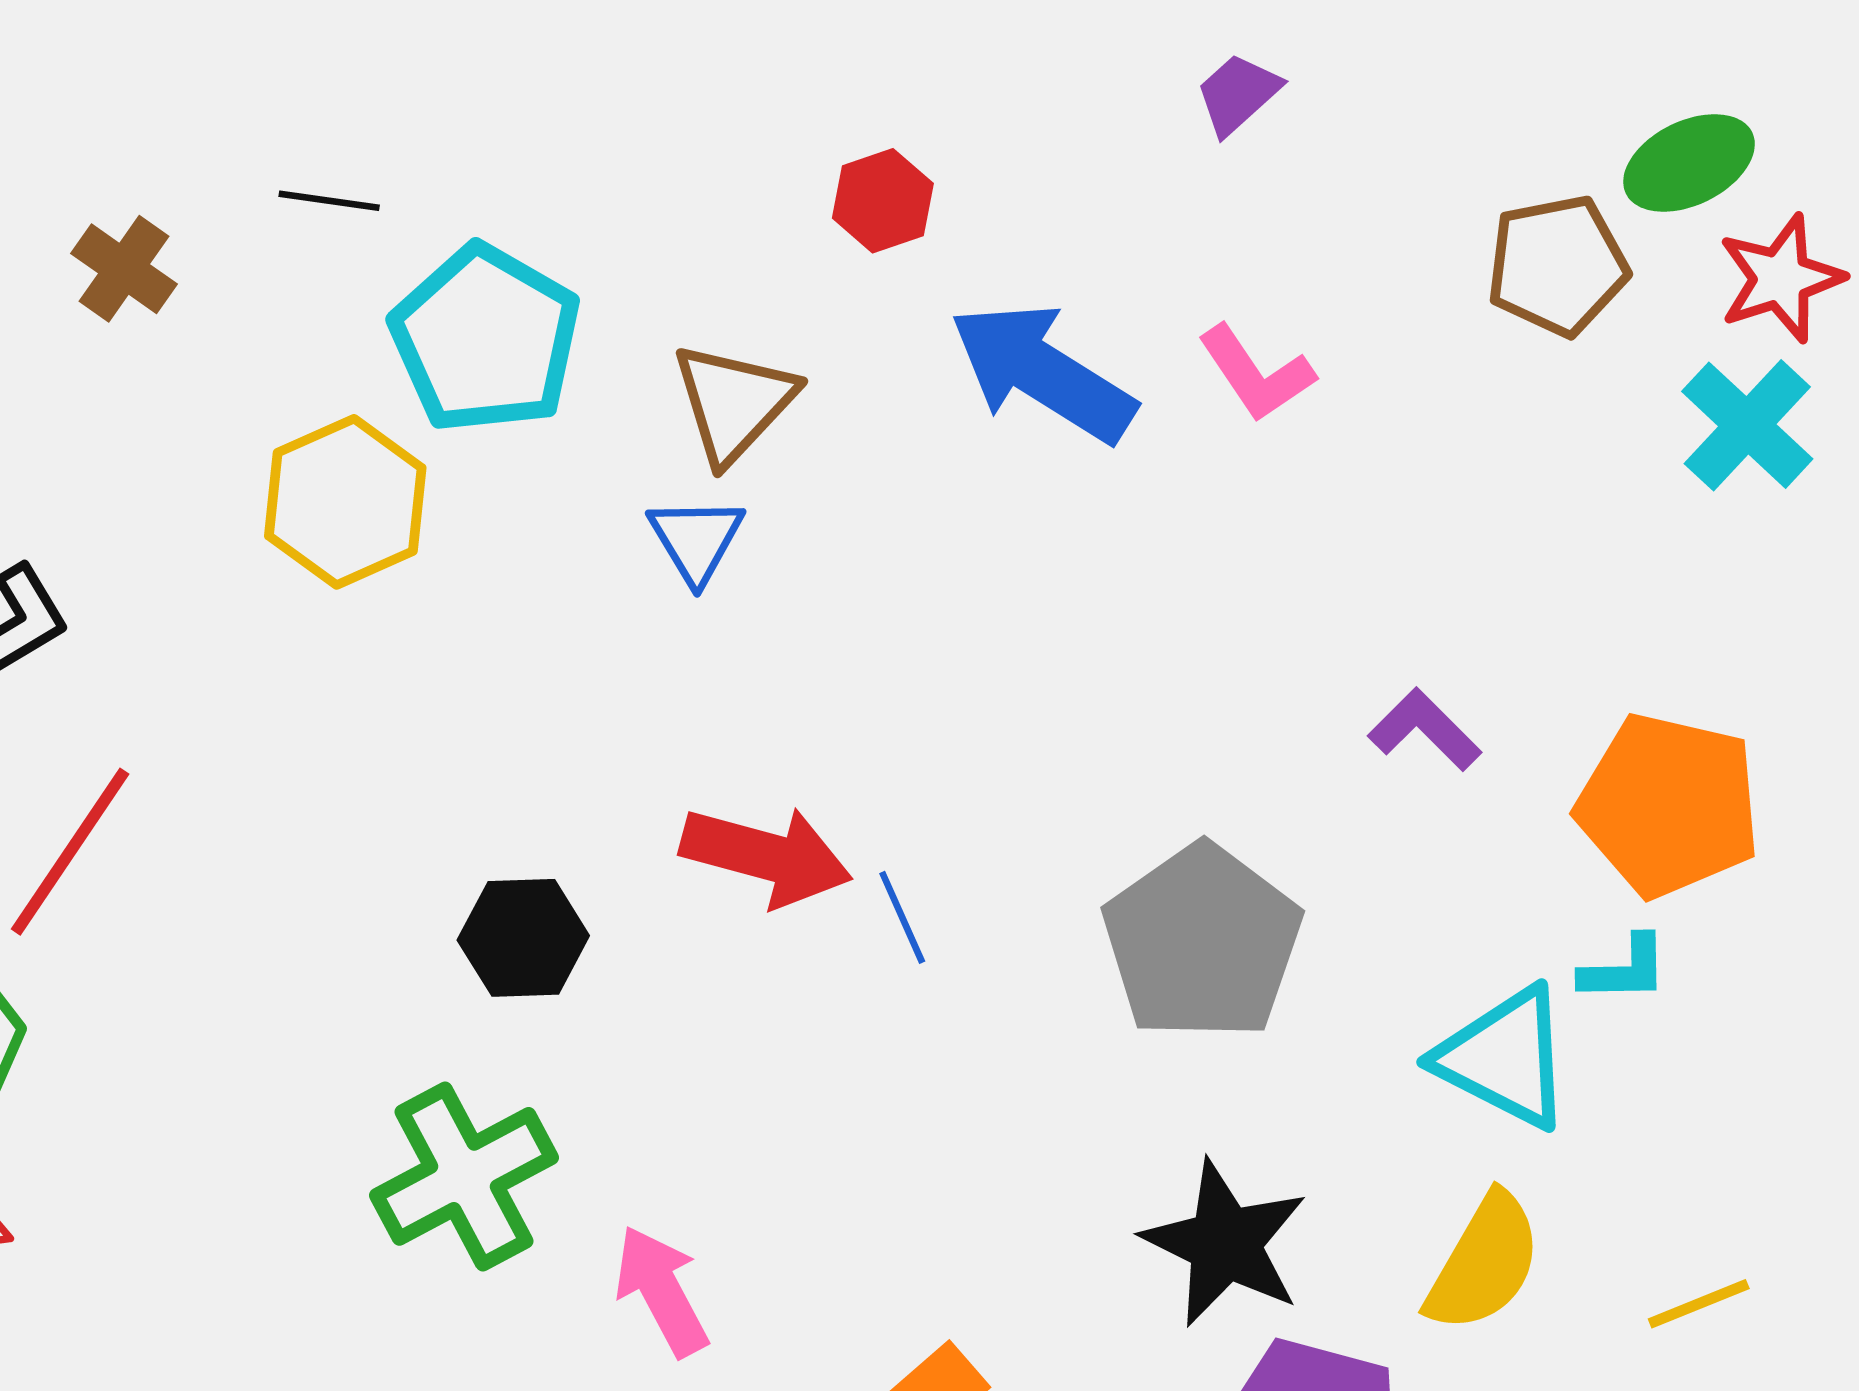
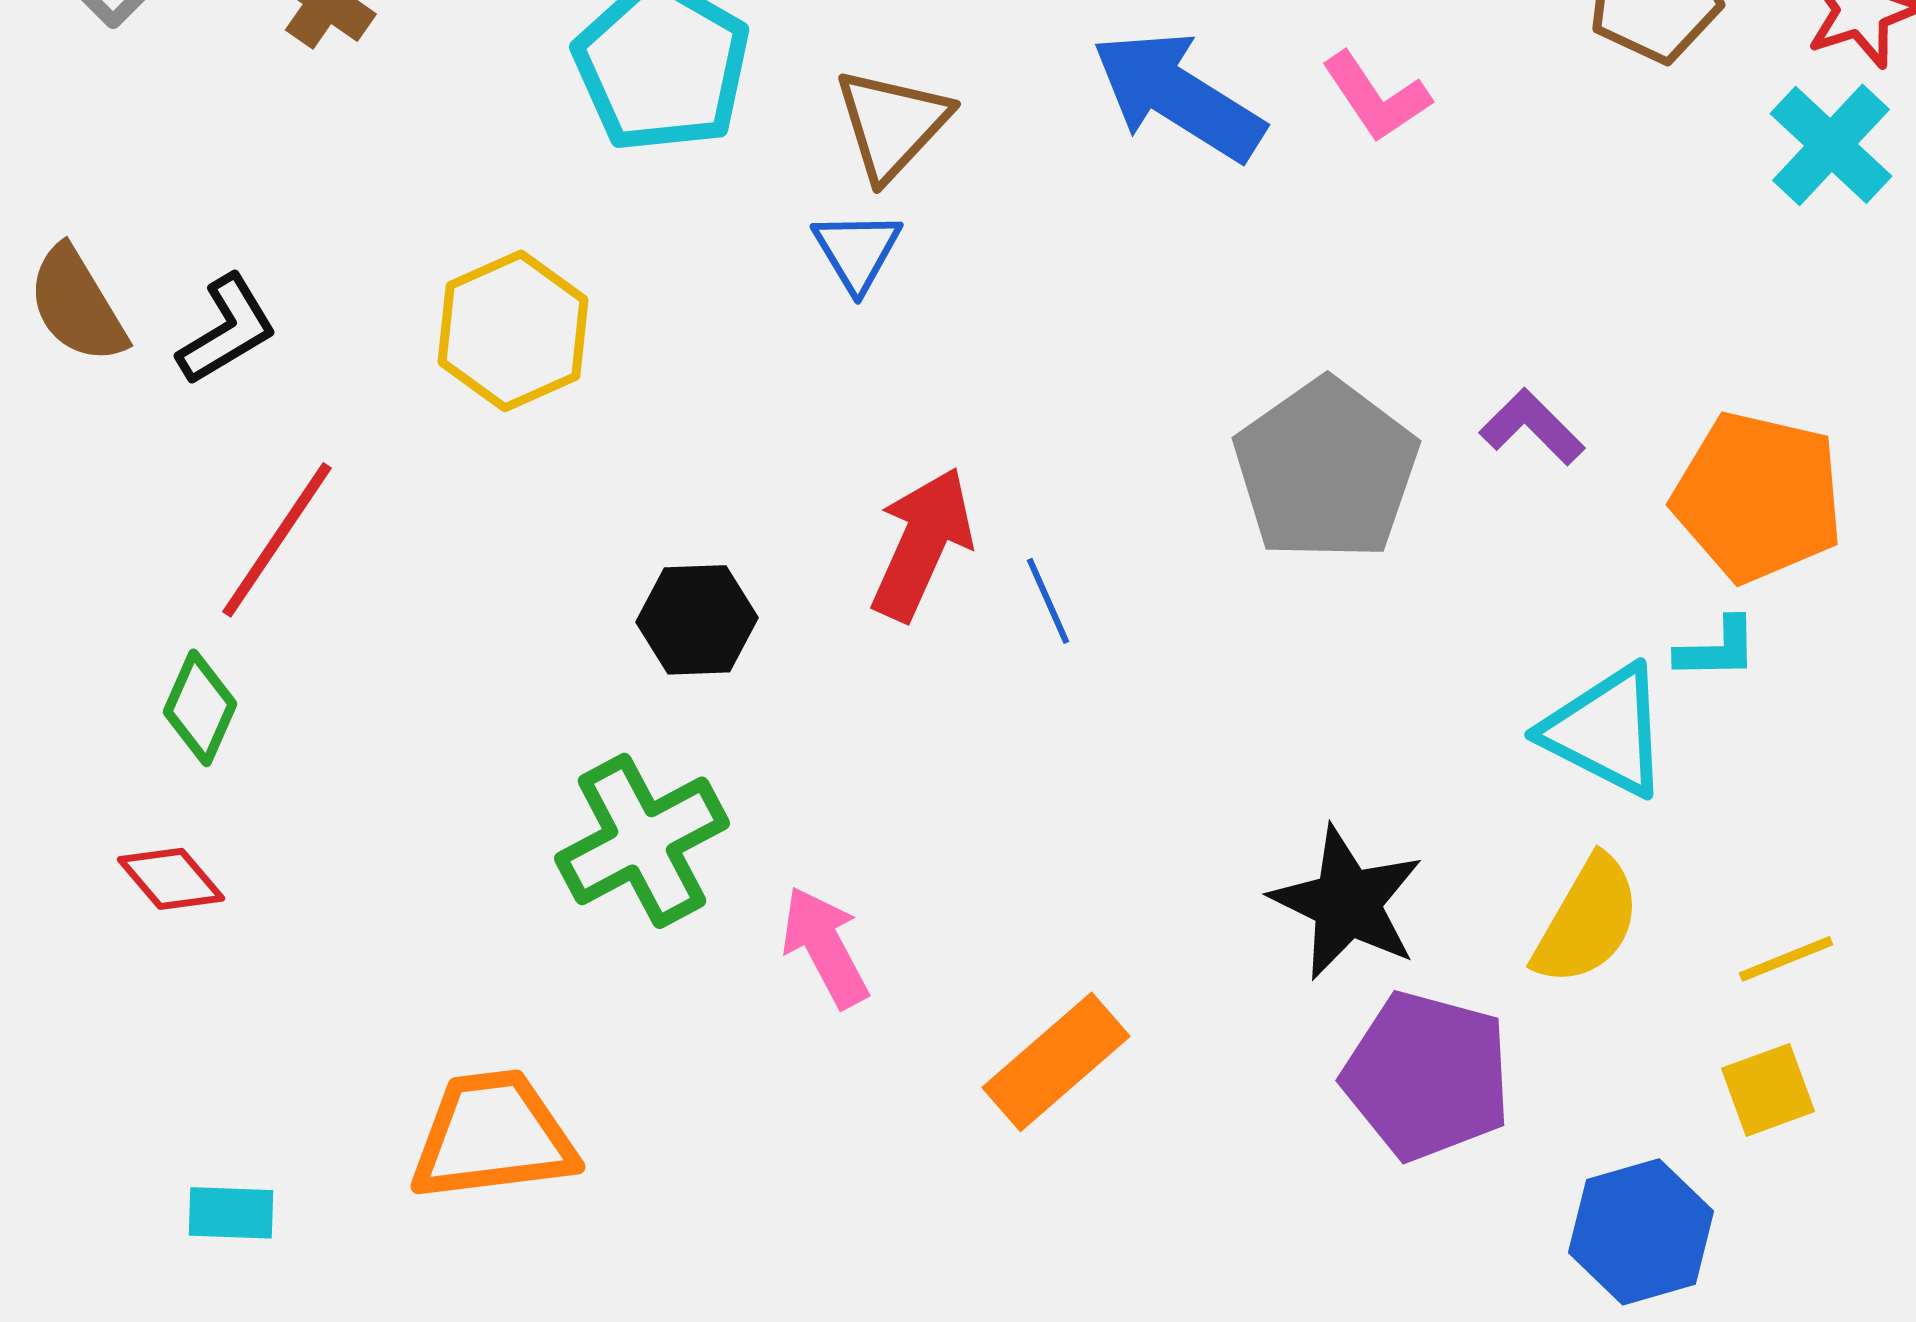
yellow hexagon: (345, 502) -> (513, 331), moved
red arrow: (766, 856) -> (922, 544), turned -81
gray pentagon: (1202, 942) -> (1326, 470), moved

